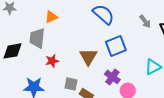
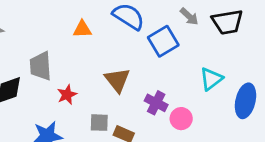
orange triangle: (51, 17) -> (82, 29), moved, turned 32
blue square: (116, 46) -> (163, 41), moved

